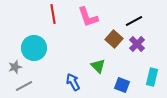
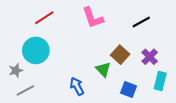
red line: (53, 14) -> (44, 18), moved, turned 66
brown square: (114, 39) -> (120, 55), moved
purple cross: (137, 44) -> (150, 57), moved

